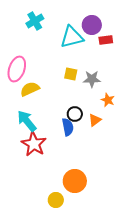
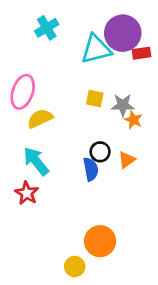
purple circle: (92, 25) -> (123, 33), size x1.4
orange star: (108, 100) -> (133, 120), moved
red star: (34, 144) -> (27, 193), moved, size x0.7

